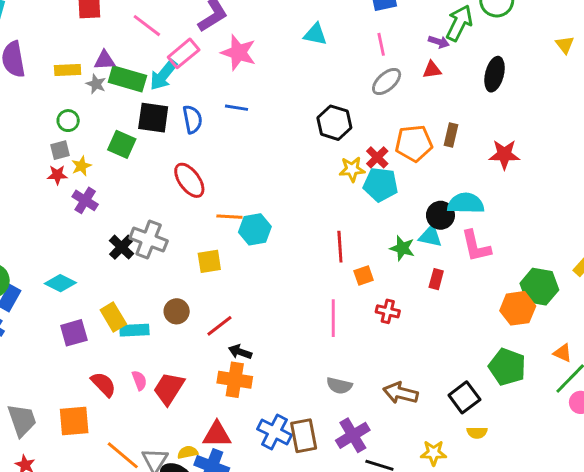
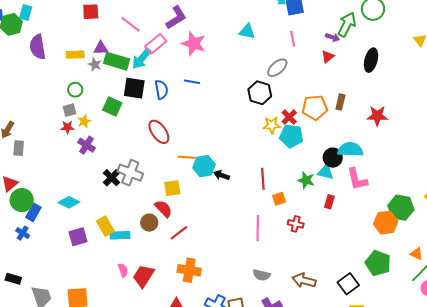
red triangle: (432, 70) -> (328, 57), turned -32
gray ellipse: (387, 82) -> (277, 68), moved
black arrow: (240, 352) -> (222, 175), moved
red semicircle: (103, 384) -> (163, 209), moved

